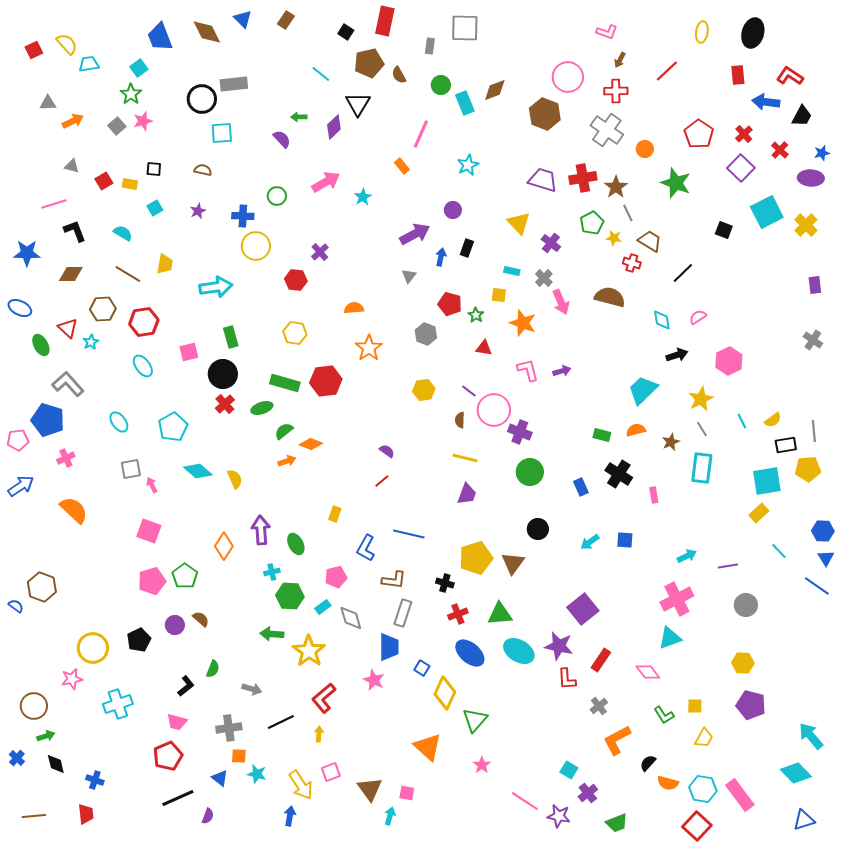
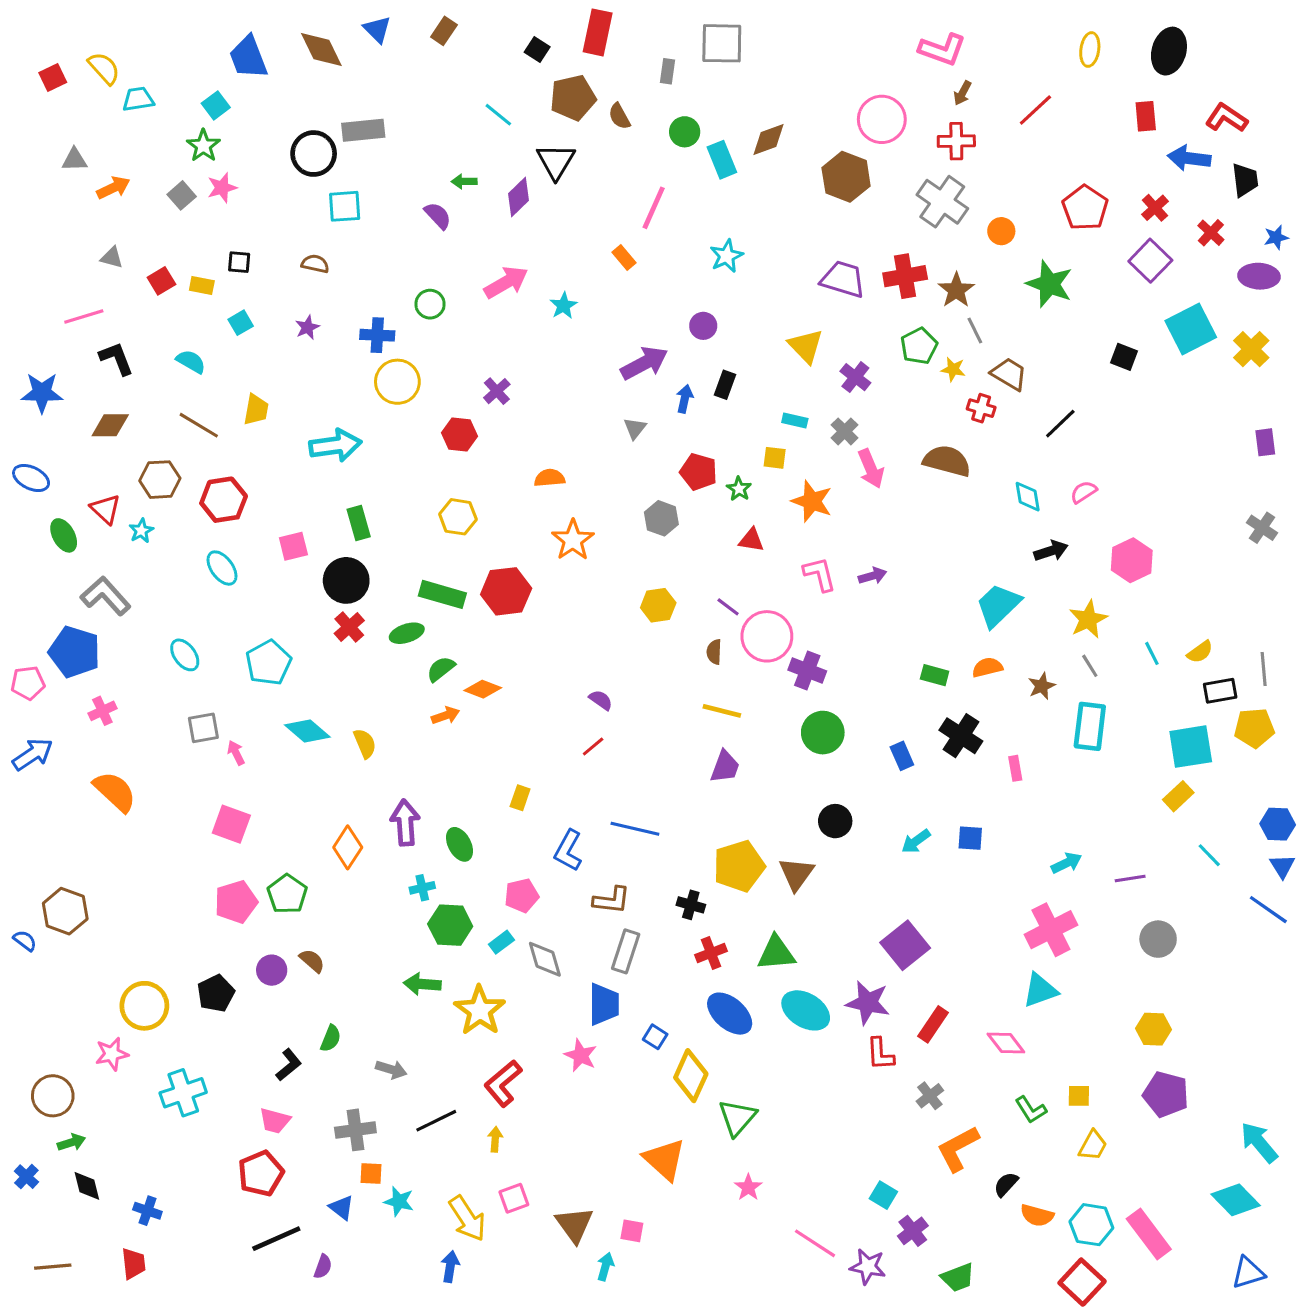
pink L-shape: (607, 32) -> (942, 50), size x1.4
black trapezoid: (802, 116) -> (1245, 180), turned -35

